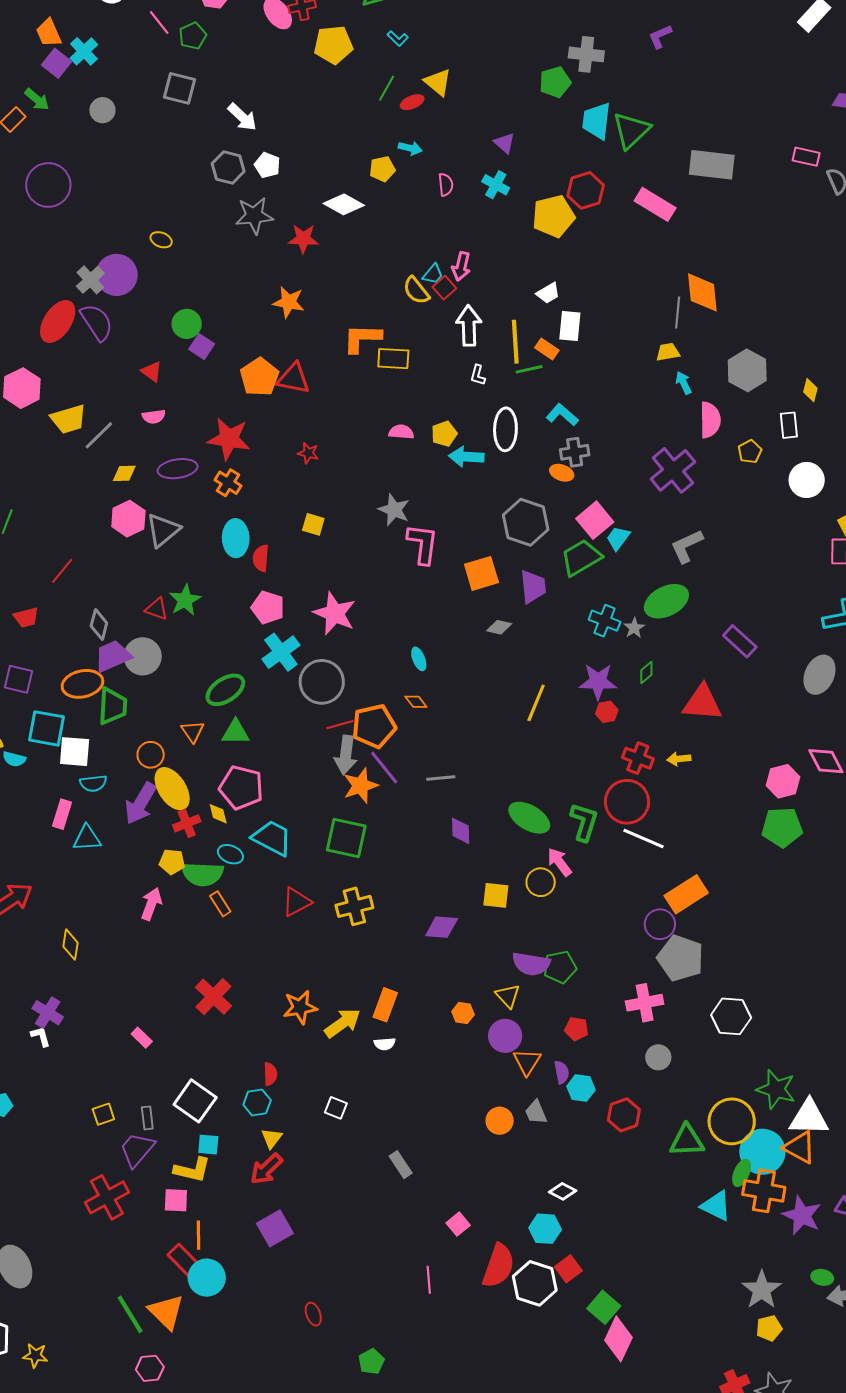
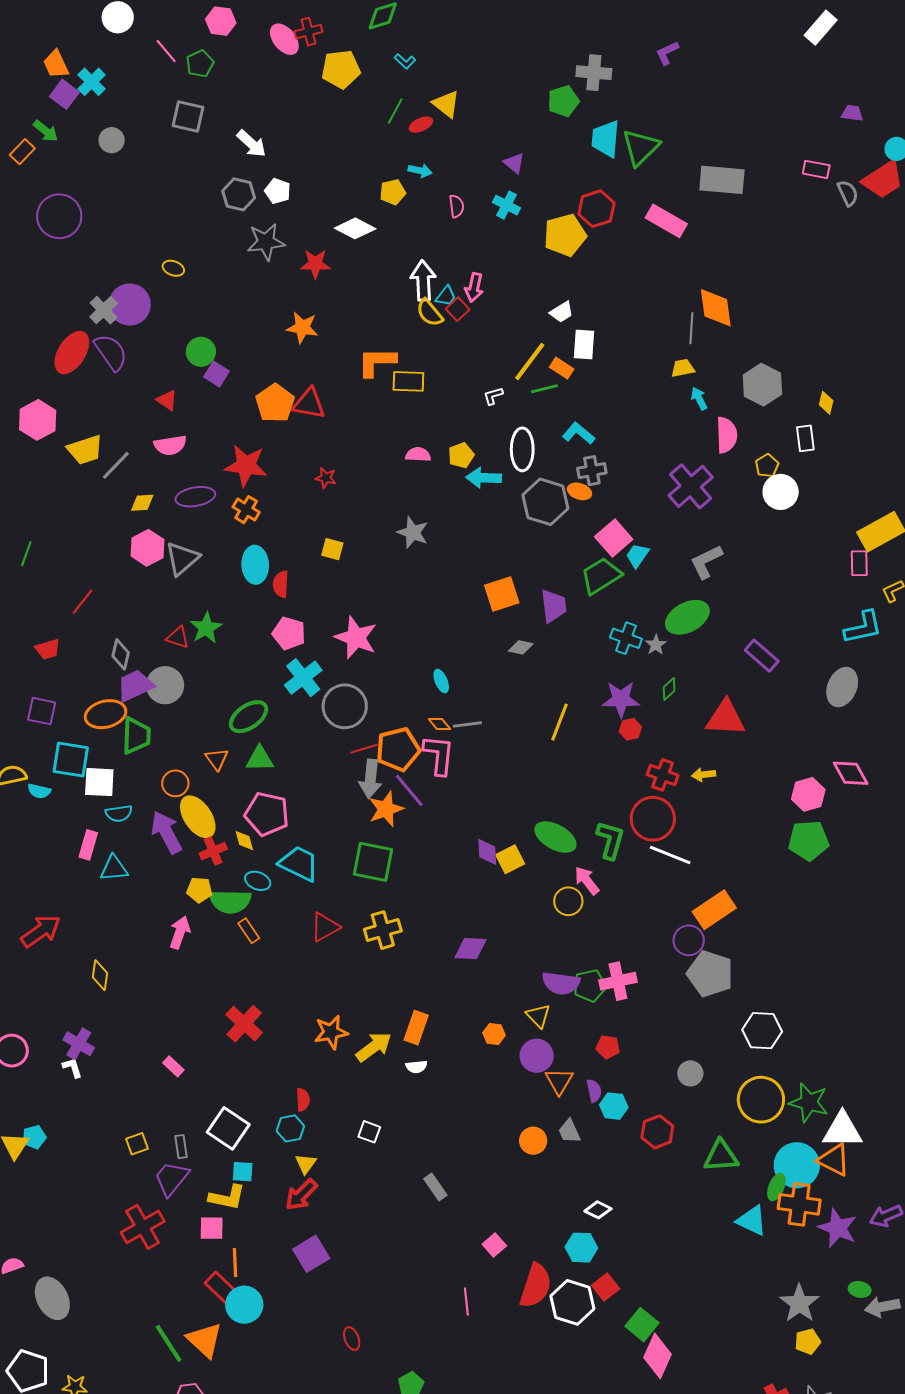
white arrow: (469, 326) -> (423, 281), moved
yellow line: (515, 342) -> (530, 362), turned 42
white L-shape: (478, 375) -> (493, 396), turned 60
pink semicircle: (154, 417) -> (170, 445), size x1.4
white circle: (807, 480) -> (781, 492), moved
gray hexagon: (526, 522) -> (545, 502), moved
pink L-shape: (423, 544) -> (439, 755), moved
gray line: (441, 778) -> (467, 724), moved
purple arrow: (140, 803) -> (166, 832), turned 123
yellow square: (496, 895) -> (510, 859), moved, turned -32
pink cross: (645, 1003) -> (618, 981), moved
yellow circle: (732, 1121) -> (761, 1100), moved

